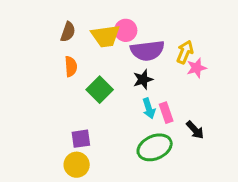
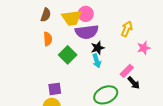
purple semicircle: (147, 51) -> (87, 32), moved
pink star: (196, 68) -> (144, 48), moved
cyan arrow: (149, 108) -> (97, 61), moved
pink rectangle: (166, 113) -> (127, 71), moved, turned 64

